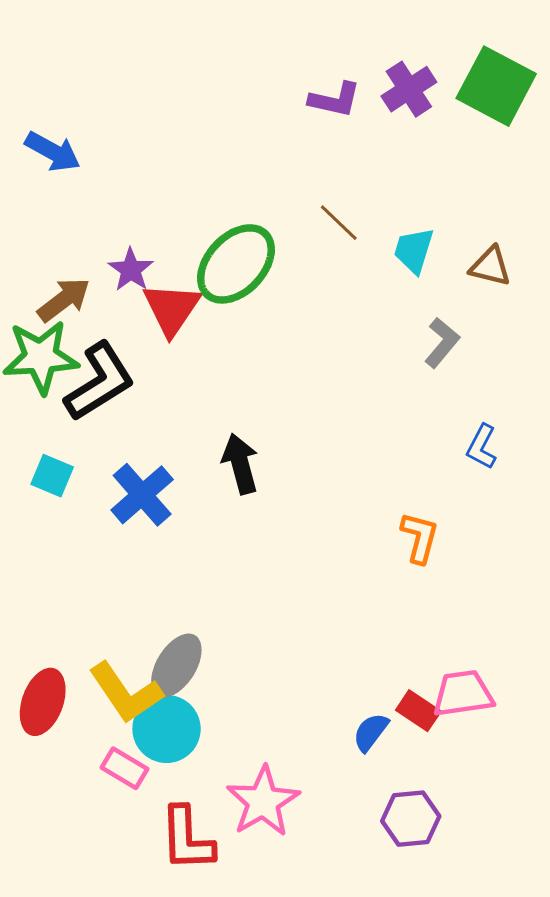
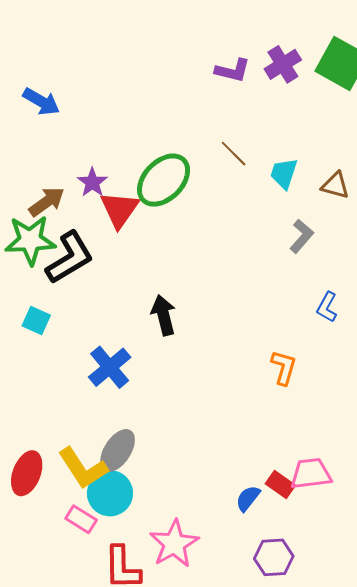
blue cross: (142, 495) -> (110, 367), moved

